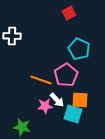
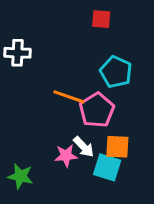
red square: (69, 13) -> (101, 19), turned 32
orange line: (41, 80) -> (69, 97), moved
green star: (22, 127) -> (20, 176), moved

